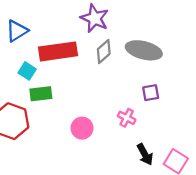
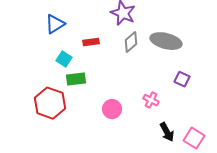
red rectangle: (58, 51) -> (91, 42), size x0.5
purple square: (151, 93) -> (182, 79), moved, turned 35

